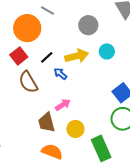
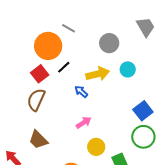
black line: (47, 57) -> (64, 67), moved
brown semicircle: (28, 82) -> (36, 100), moved, turned 55
brown trapezoid: (47, 122) -> (38, 140), moved, turned -30

